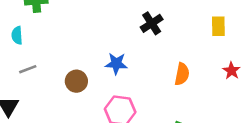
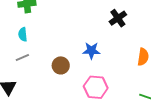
cyan semicircle: (17, 35) -> (23, 34), moved

